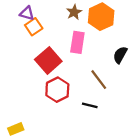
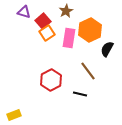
orange hexagon: (101, 17) -> (90, 30), moved
orange square: (34, 27) -> (47, 33), moved
red square: (48, 60) -> (43, 21), moved, size x0.7

